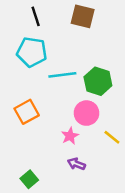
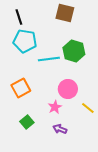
black line: (36, 16) -> (19, 17), moved
green hexagon: (98, 81) -> (74, 51), moved
green square: (29, 179) -> (27, 122), moved

